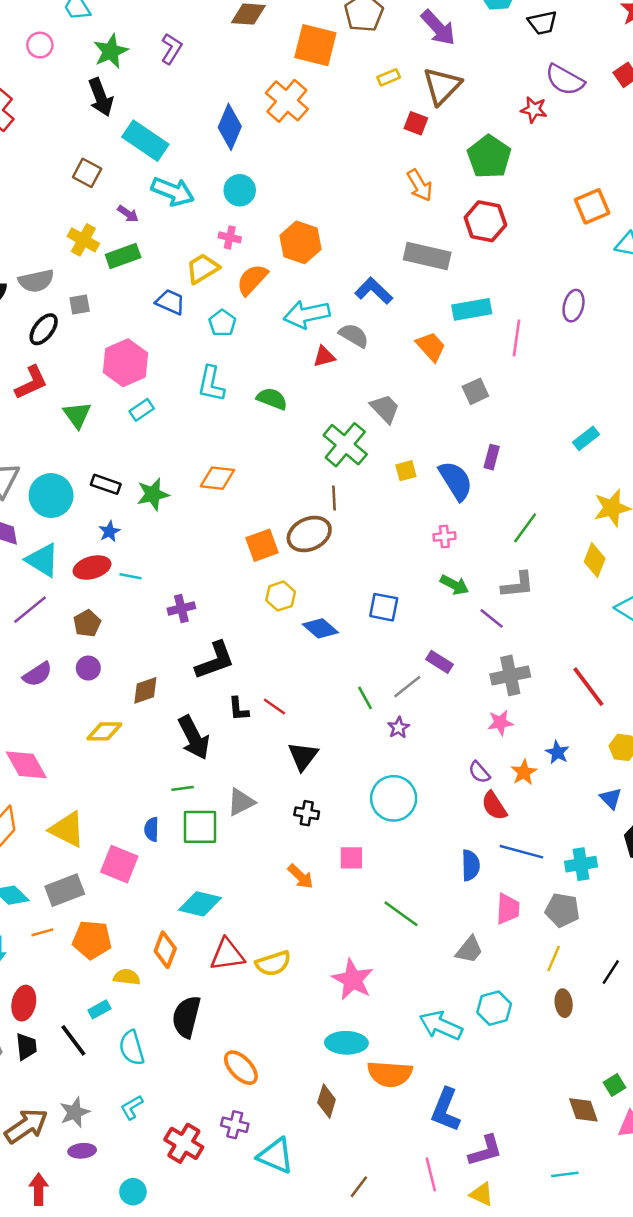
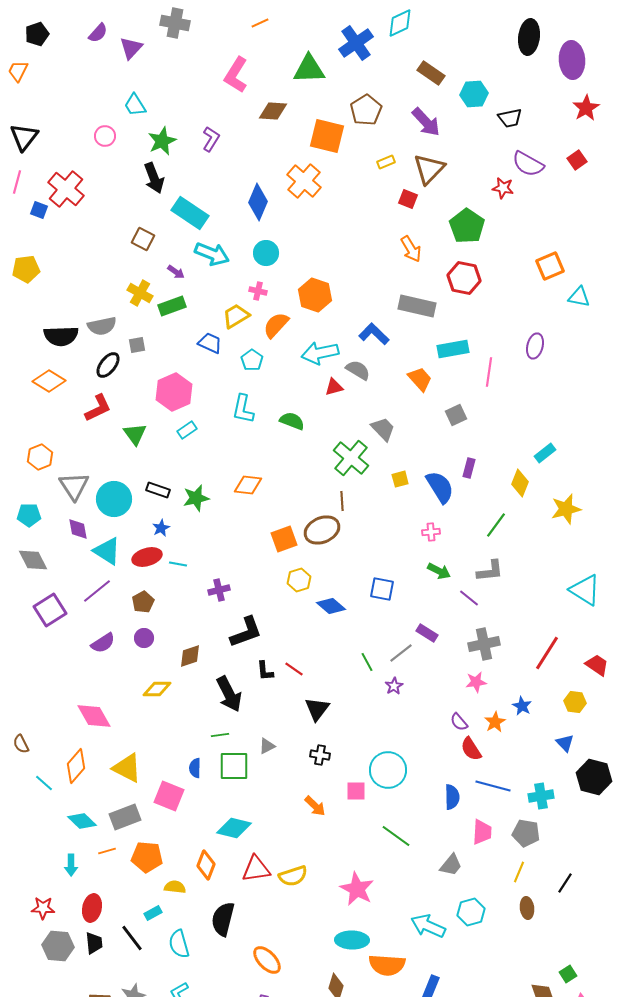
yellow diamond: (595, 560) -> (520, 483), moved
red line: (588, 687) -> (547, 653), turned 69
cyan circle: (394, 798) -> (388, 770), moved
gray triangle: (241, 802) -> (267, 746), size x0.7

